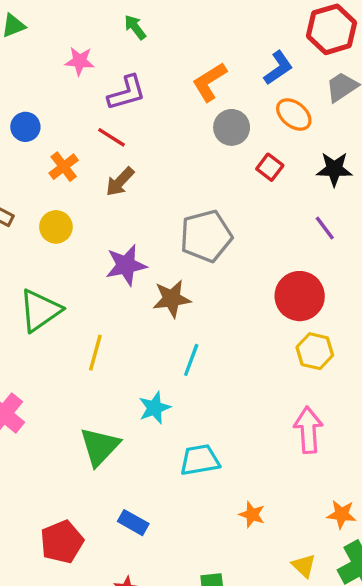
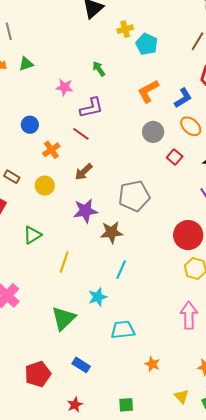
orange L-shape: (209, 82) -> (148, 91), moved
brown arrow: (120, 182) -> (84, 172), moved
green triangle: (40, 310) -> (32, 235), size x0.7

